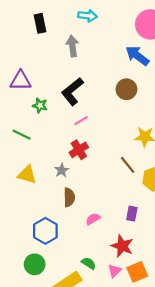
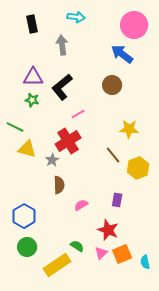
purple triangle: (21, 81) -> (33, 77), moved
pink line: (81, 121) -> (78, 114), moved
red cross: (79, 150) -> (68, 141), size x1.4
yellow triangle: (27, 175) -> (27, 149), moved
blue hexagon: (45, 231) -> (24, 216), moved

